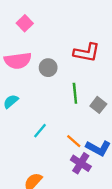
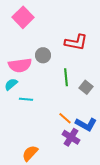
pink square: (25, 23) -> (23, 17), size x1.5
pink semicircle: (18, 61) -> (20, 65), moved
cyan line: (40, 131) -> (26, 99), moved, turned 56

